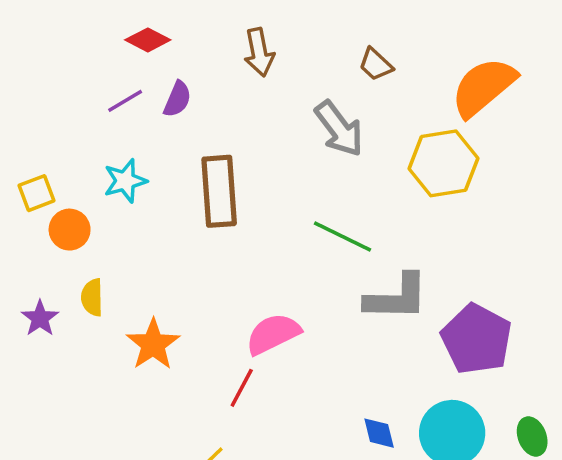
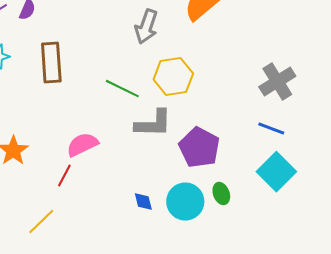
gray arrow: (339, 129) -> (146, 27), moved, turned 56
yellow hexagon: (443, 163) -> (173, 77), moved
green ellipse: (532, 436) -> (221, 194), moved

